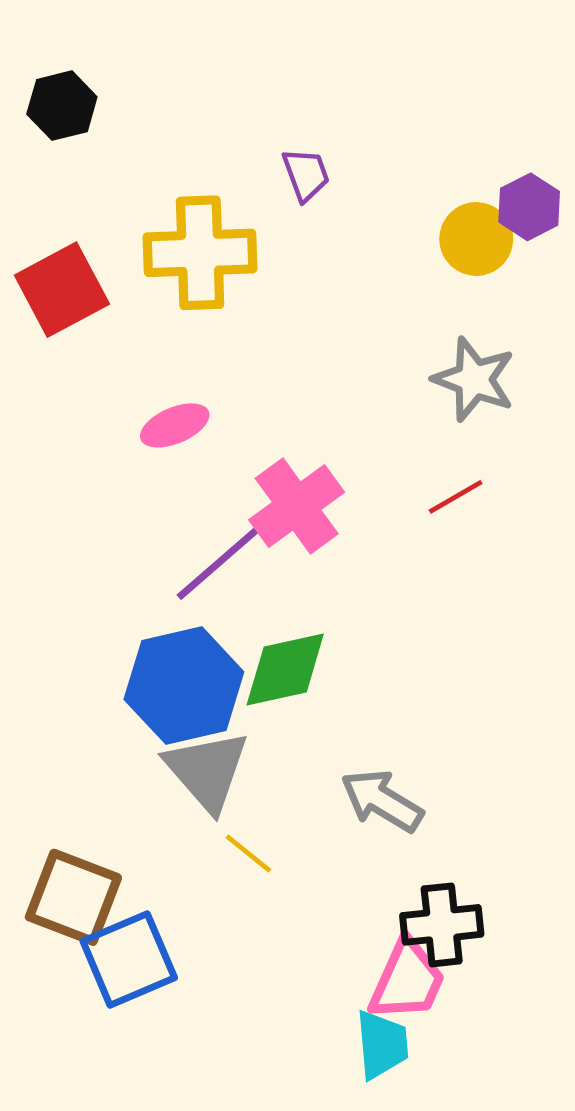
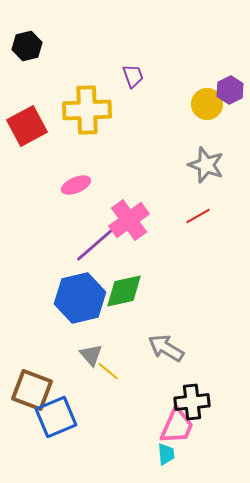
gray triangle: (207, 771) -> (91, 355), moved, size x0.6
cyan trapezoid: (382, 1045) -> (166, 454), size x0.7

